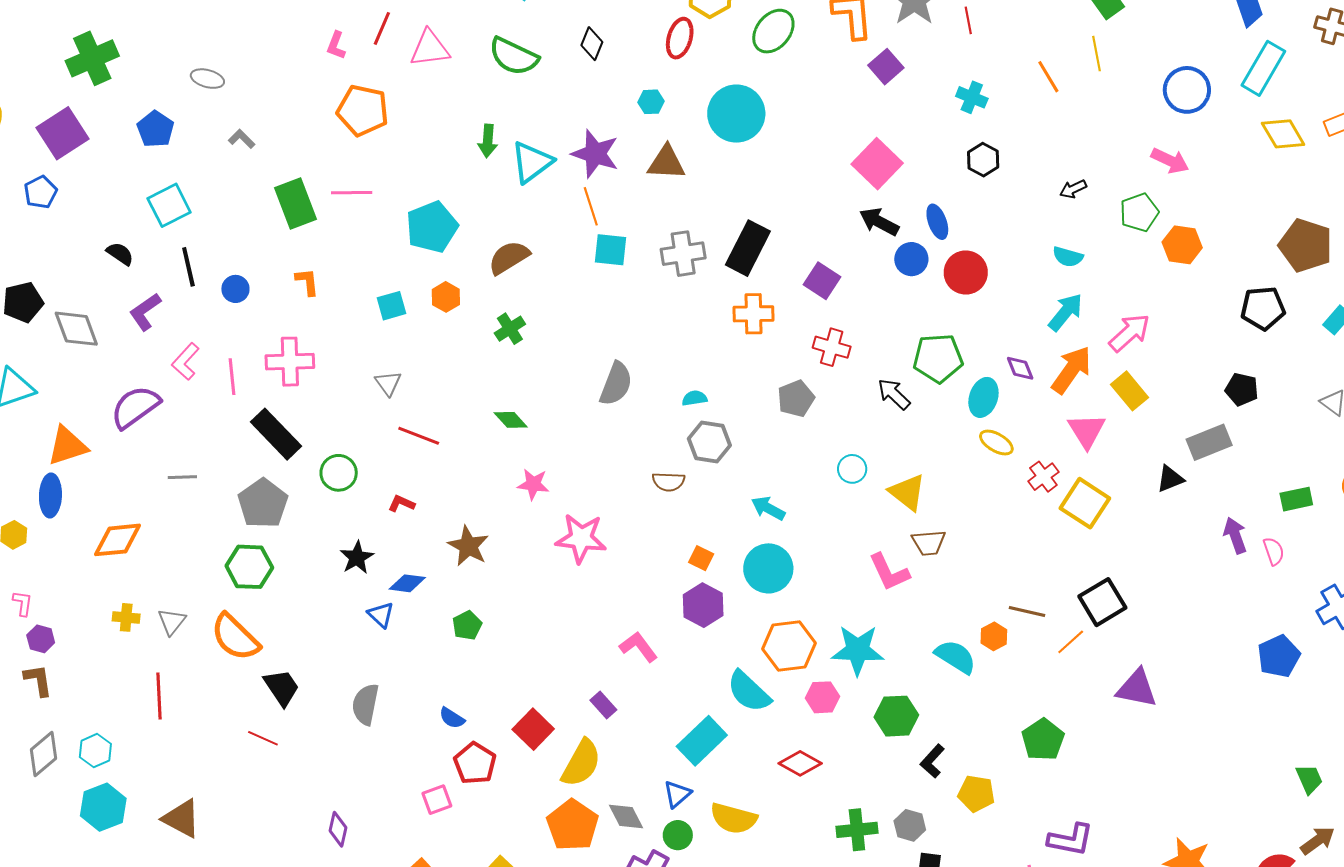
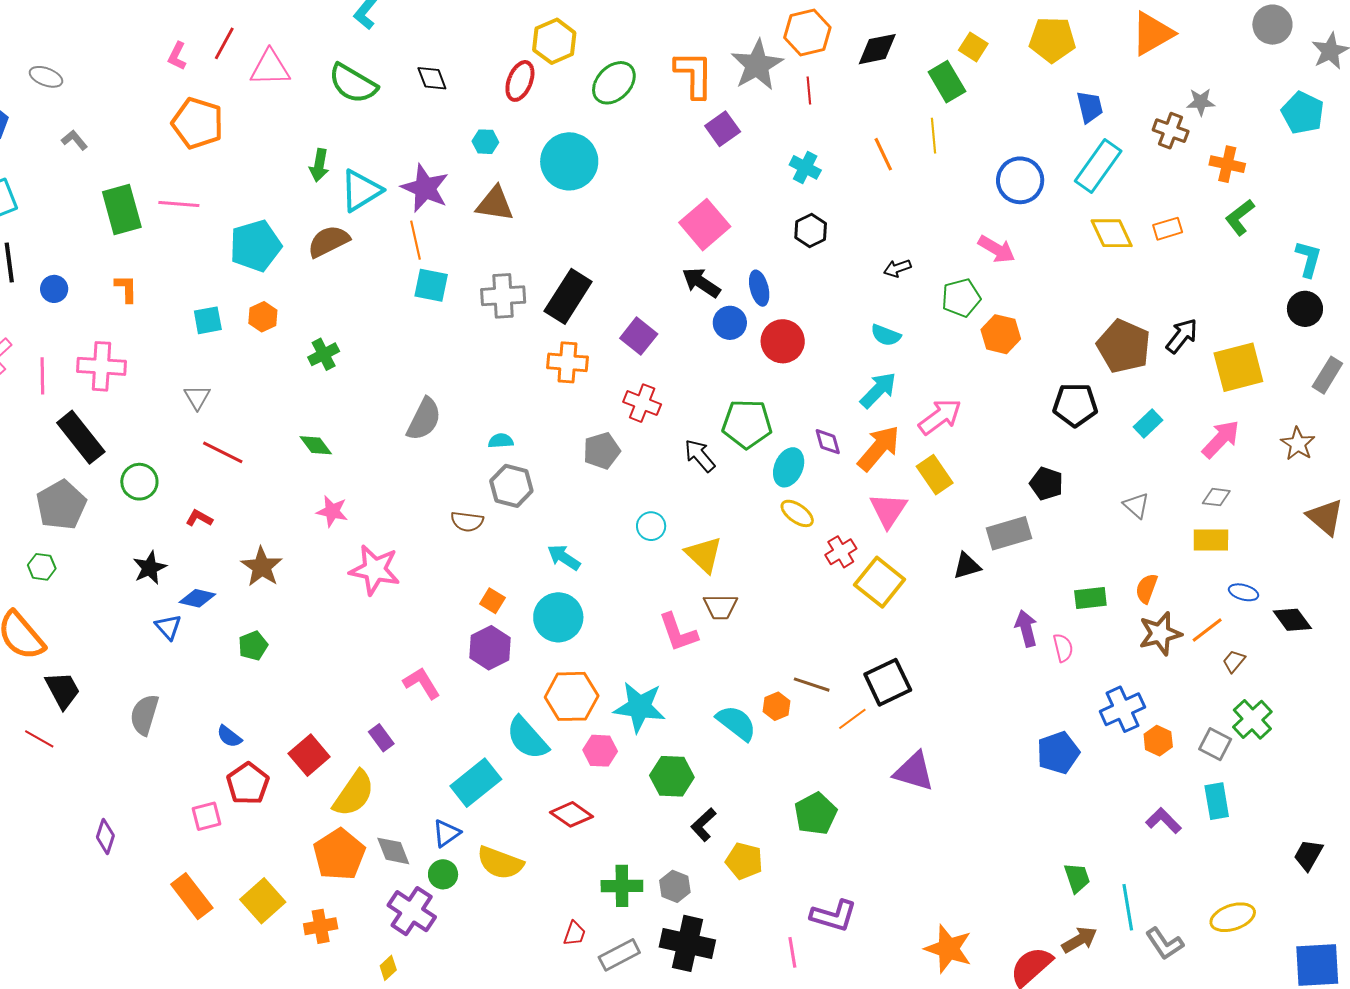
black diamond: (592, 44) -> (432, 78), turned -48
brown semicircle: (509, 257) -> (329, 241), moved
green hexagon: (249, 567) -> (42, 567), size x0.6

